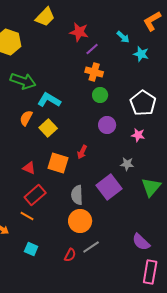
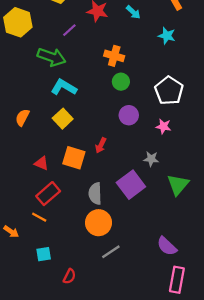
cyan arrow: (123, 37) -> (133, 12), moved
purple line: (92, 49) -> (69, 30), moved
green arrow: (23, 81) -> (51, 57), moved
orange semicircle: (26, 118) -> (22, 117), moved
cyan square: (31, 249) -> (44, 254), turned -32
red semicircle: (70, 255) -> (69, 276), moved

